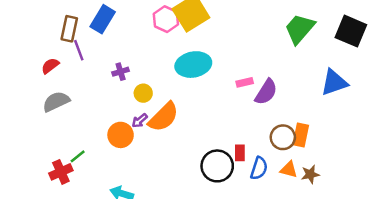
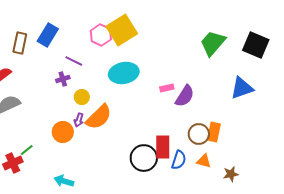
purple line: (79, 50) -> (74, 61), moved, turned -42
purple arrow: (140, 121) -> (79, 120), turned -32
red rectangle: (240, 153) -> (163, 147), size x1.6
brown star: (310, 174) -> (231, 174), moved

